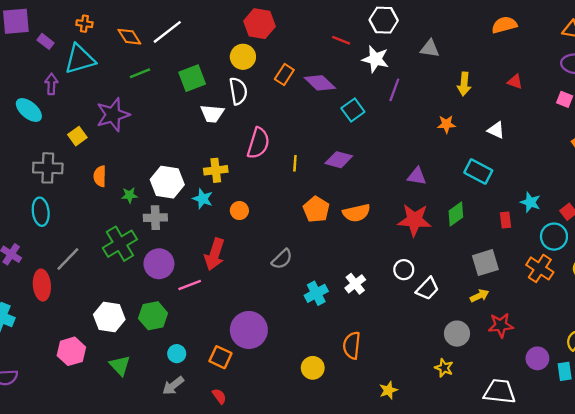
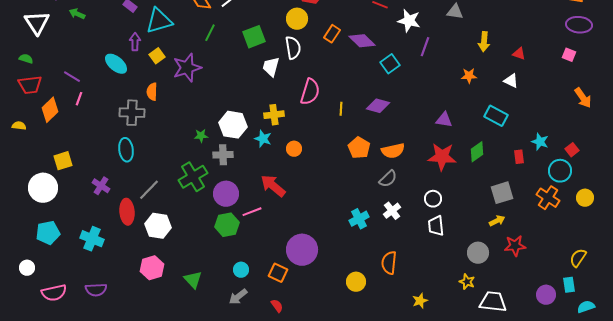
green line: (140, 73) -> (210, 33), turned -42
red triangle: (515, 82) -> (519, 54), moved
white trapezoid: (212, 114) -> (271, 67), turned 100
yellow square: (77, 136) -> (157, 56), moved
orange semicircle: (100, 176) -> (152, 92), moved
red arrow: (215, 254) -> (273, 186), turned 112
gray semicircle: (282, 259) -> (388, 179), moved
white trapezoid: (427, 289) -> (436, 226), moved, turned 130
green hexagon: (153, 316) -> (227, 225), moved
white hexagon: (109, 317) -> (158, 226), moved
purple circle: (537, 358) -> (546, 295), moved
white trapezoid: (500, 391) -> (493, 302), moved

